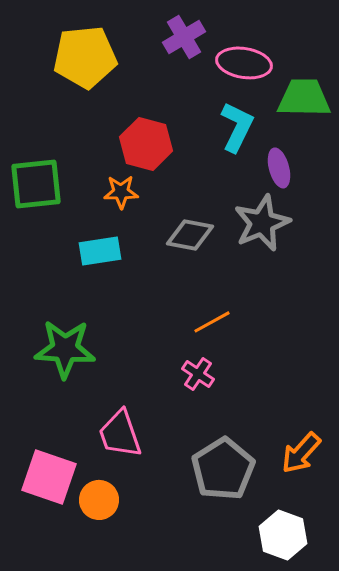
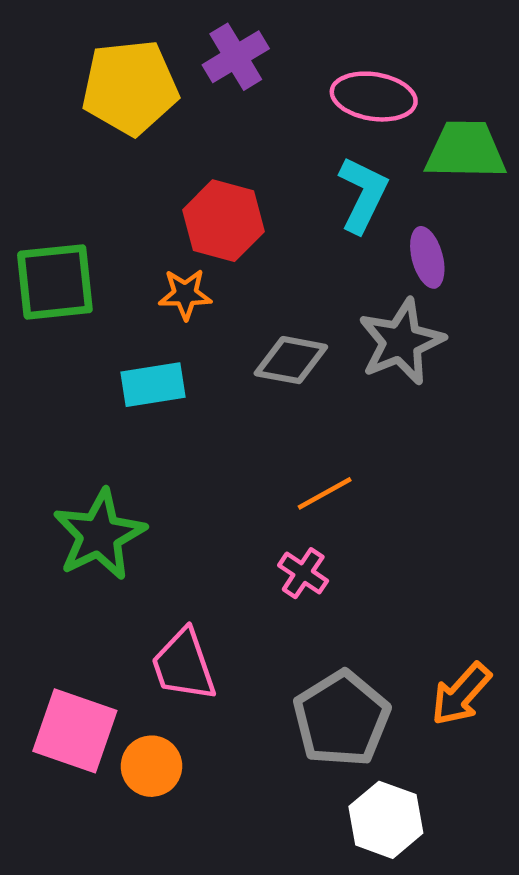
purple cross: (184, 37) -> (236, 57), moved
green star: (65, 349) -> (99, 535), turned -30
white hexagon: (283, 535) -> (386, 820), moved

